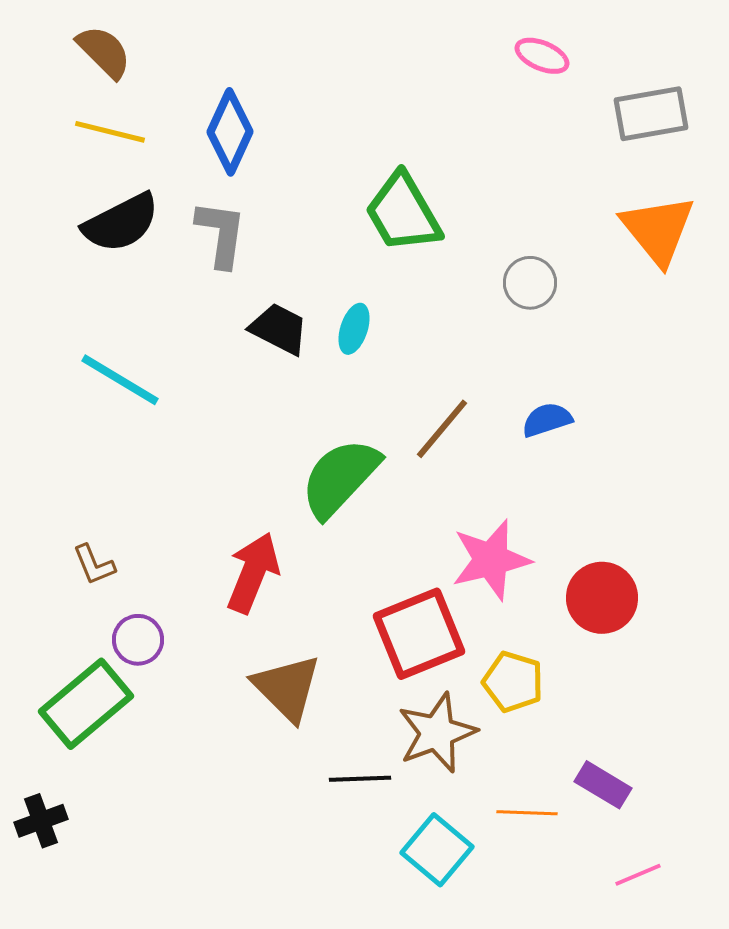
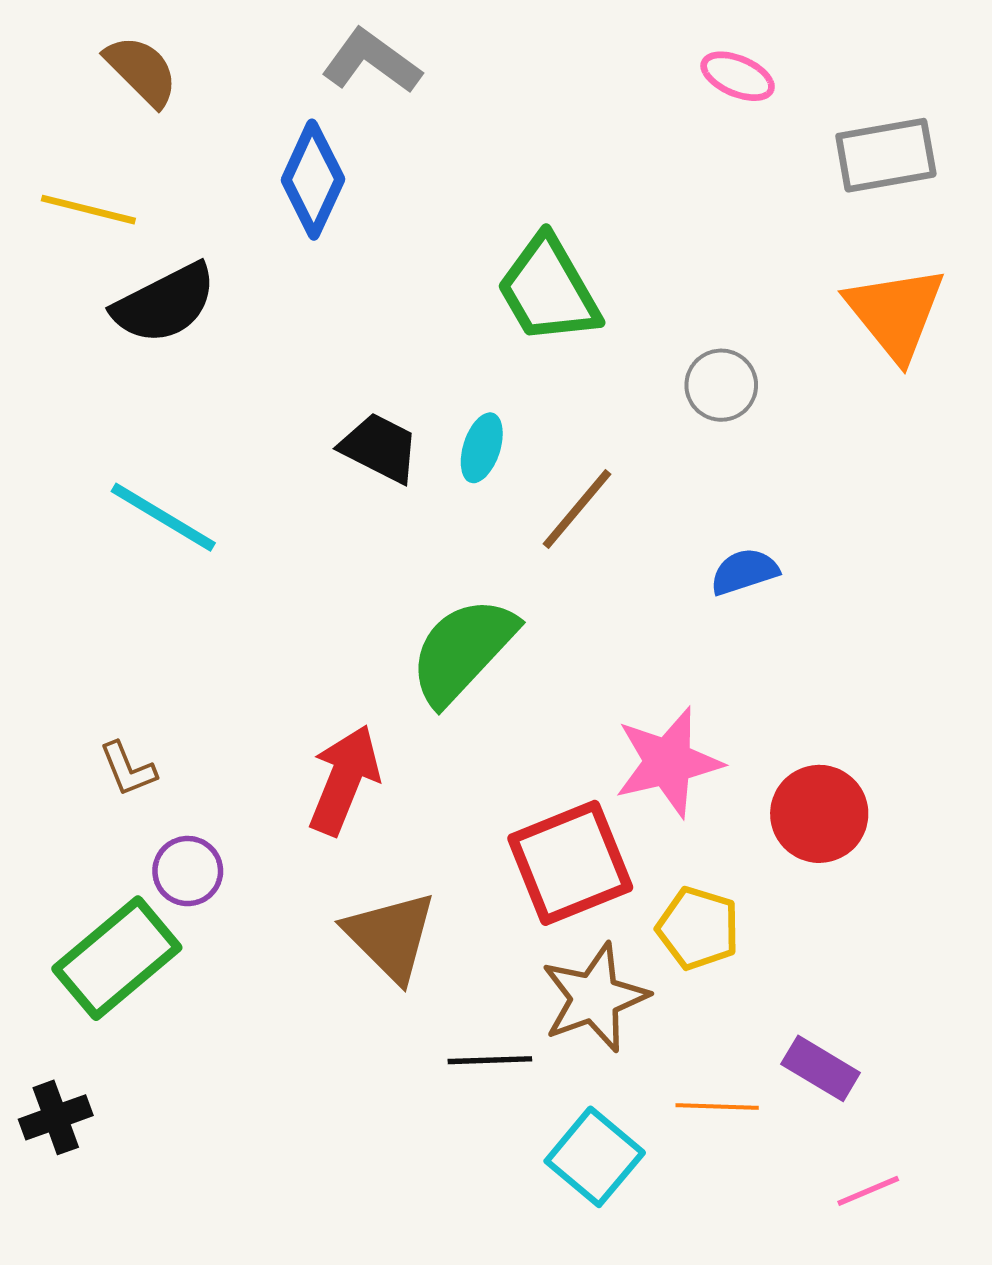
yellow line: (110, 132) -> (88, 210), moved
gray L-shape: (221, 234) -> (371, 61), moved, turned -62
brown line: (442, 429) -> (577, 509), moved

